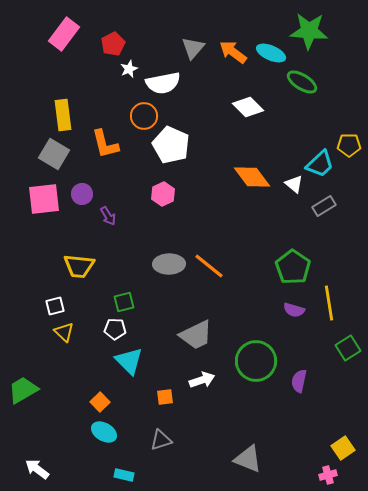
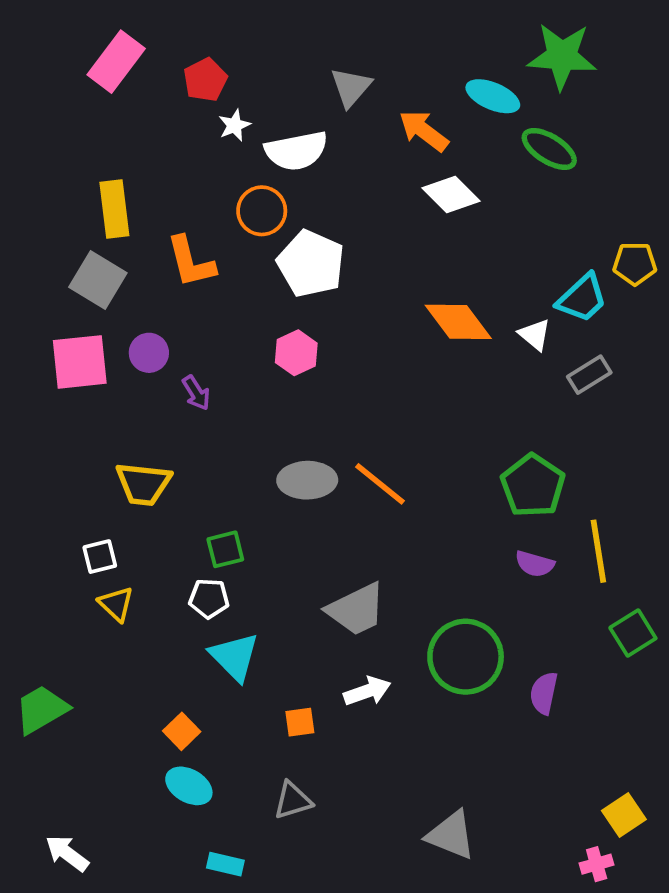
orange arrow: (233, 52) -> (424, 131), moved

